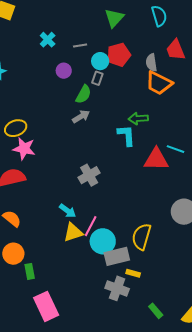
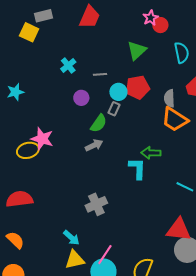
pink star: (24, 149) -> (42, 139), moved
red triangle: (156, 159) -> (179, 230), moved
pink line: (91, 226) -> (105, 255), moved

